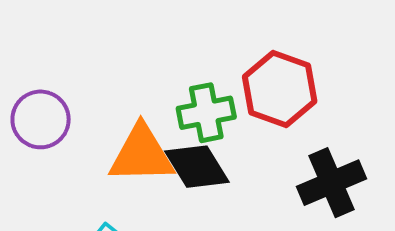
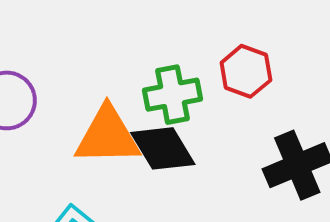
red hexagon: (280, 89) -> (246, 71), size x0.7

